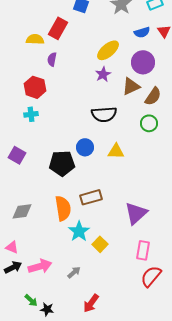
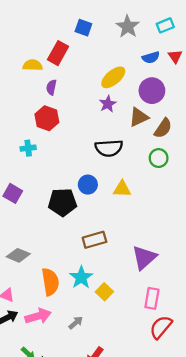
red hexagon: (35, 87) -> (47, 118), moved
orange semicircle: (63, 208) -> (50, 282), moved
gray diamond: (22, 211) -> (18, 255), turned 30

